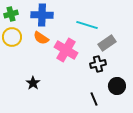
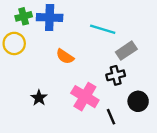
green cross: (11, 14) -> (24, 16), moved
orange semicircle: (41, 38) -> (65, 56), moved
pink cross: (66, 50) -> (85, 97), moved

